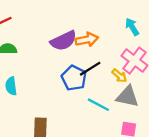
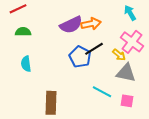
cyan line: (98, 105) -> (102, 92), moved

